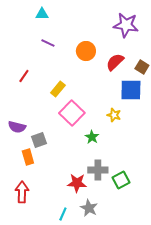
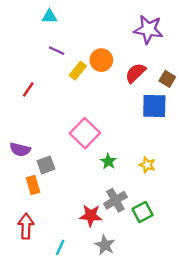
yellow rectangle: (58, 89) -> (78, 71), moved
yellow star: (114, 115) -> (147, 165), moved
gray cross: (98, 170) -> (115, 200), turned -30
cyan line: (63, 214) -> (60, 247), moved

